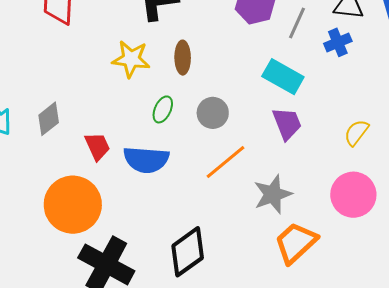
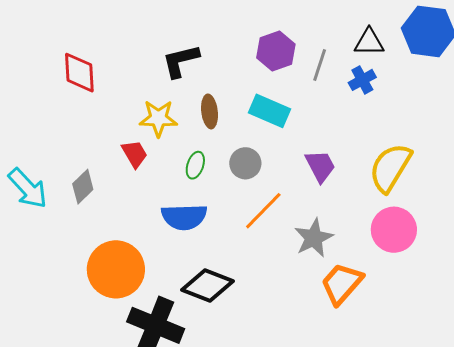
cyan rectangle: (283, 77) -> (270, 111), moved
yellow semicircle: (356, 133) -> (390, 168), size x1.8
red trapezoid: (97, 146) -> (135, 154), moved
black diamond: (188, 252) -> (208, 285), moved, turned 63

